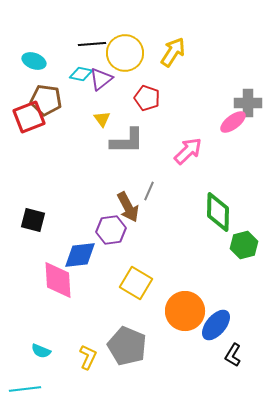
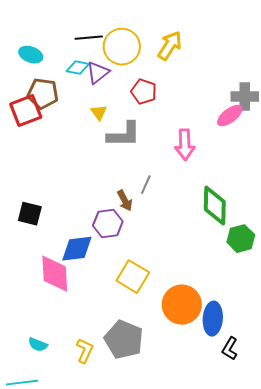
pink arrow: (188, 151) -> (185, 145), turned 132
brown arrow: (128, 207) -> (125, 201), size x0.7
blue ellipse: (216, 325) -> (213, 319), turned -36

